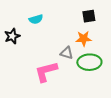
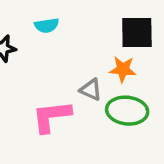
black square: (89, 16) -> (137, 32), size x1.5

